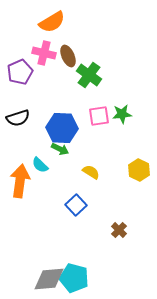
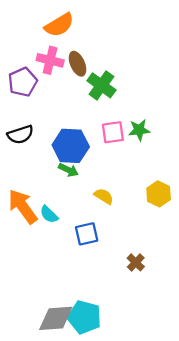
cyan semicircle: (40, 165) -> (49, 214), moved
orange arrow: (20, 181) -> (23, 206), turned -44
blue square: (76, 205) -> (87, 234), turned 30

